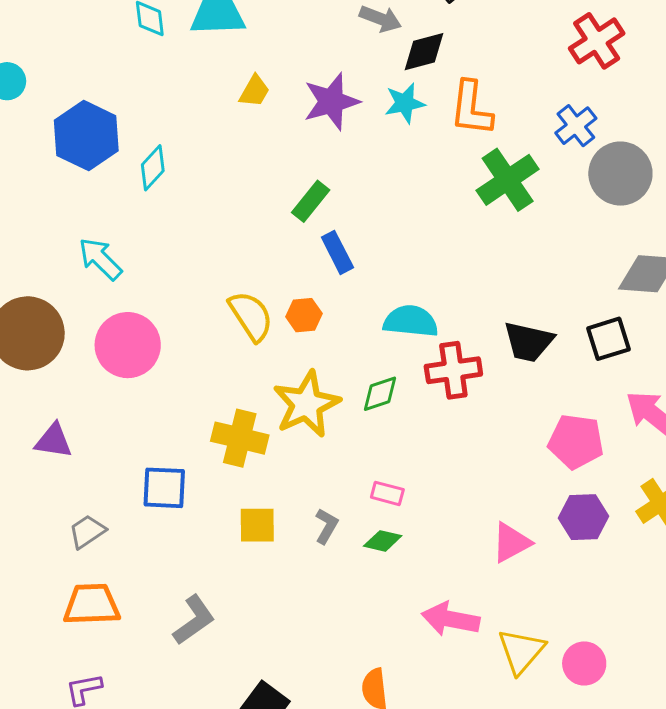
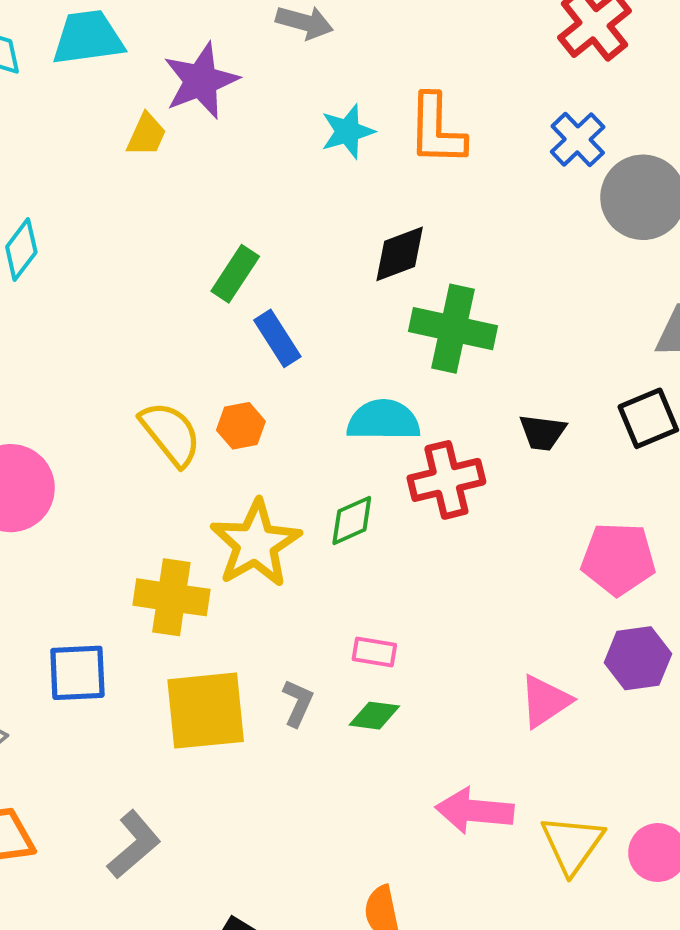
black diamond: (424, 52) -> (400, 254), moved
purple star: (331, 101) -> (201, 81), moved
green cross: (508, 180) -> (453, 329), moved, turned -38
black trapezoid: (529, 342) -> (542, 432), size x0.7
yellow square: (257, 525) -> (206, 711), size x1.6

